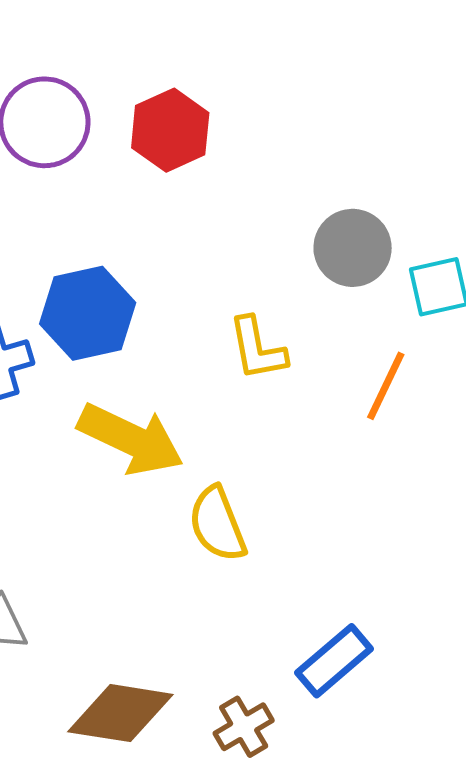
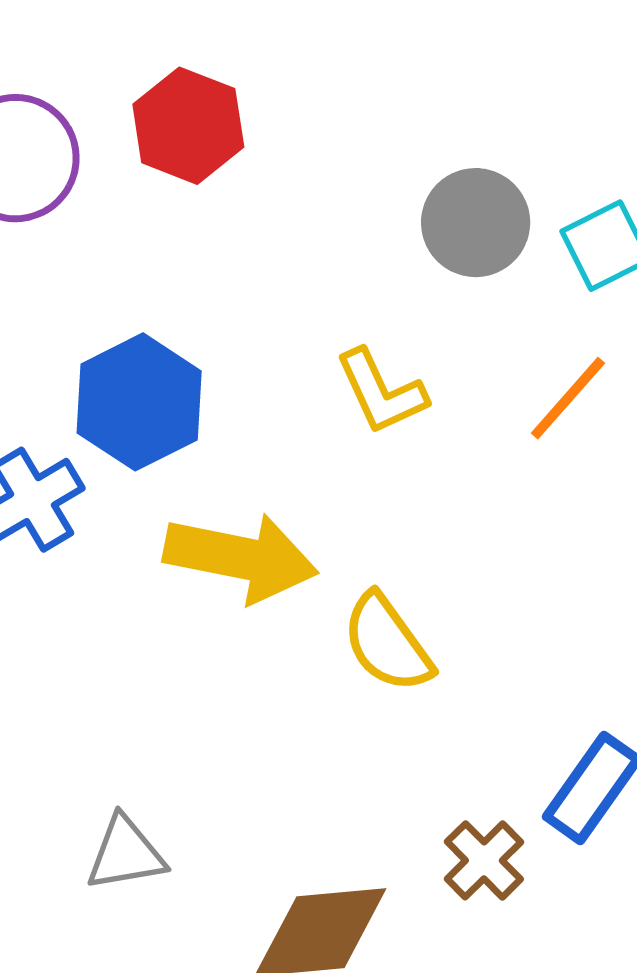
orange line: (386, 386) -> (568, 398), turned 30
brown cross: (244, 727) -> (484, 860), moved

